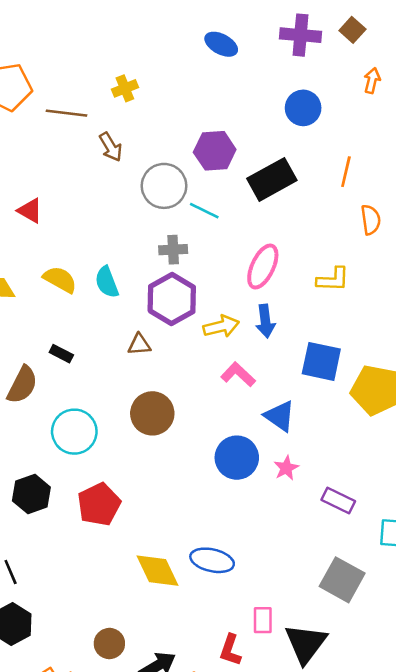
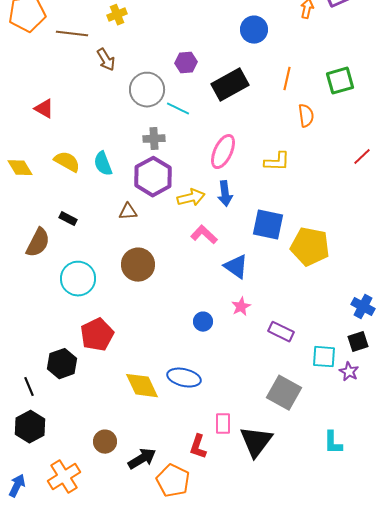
purple hexagon: (215, 151) -> (186, 63), size x0.7
blue circle: (237, 458) -> (203, 322), moved, size x0.6
black hexagon: (31, 494) -> (62, 364), moved

